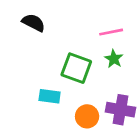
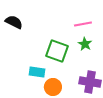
black semicircle: (33, 23) -> (14, 22), moved
orange circle: (87, 116) -> (53, 87), moved

